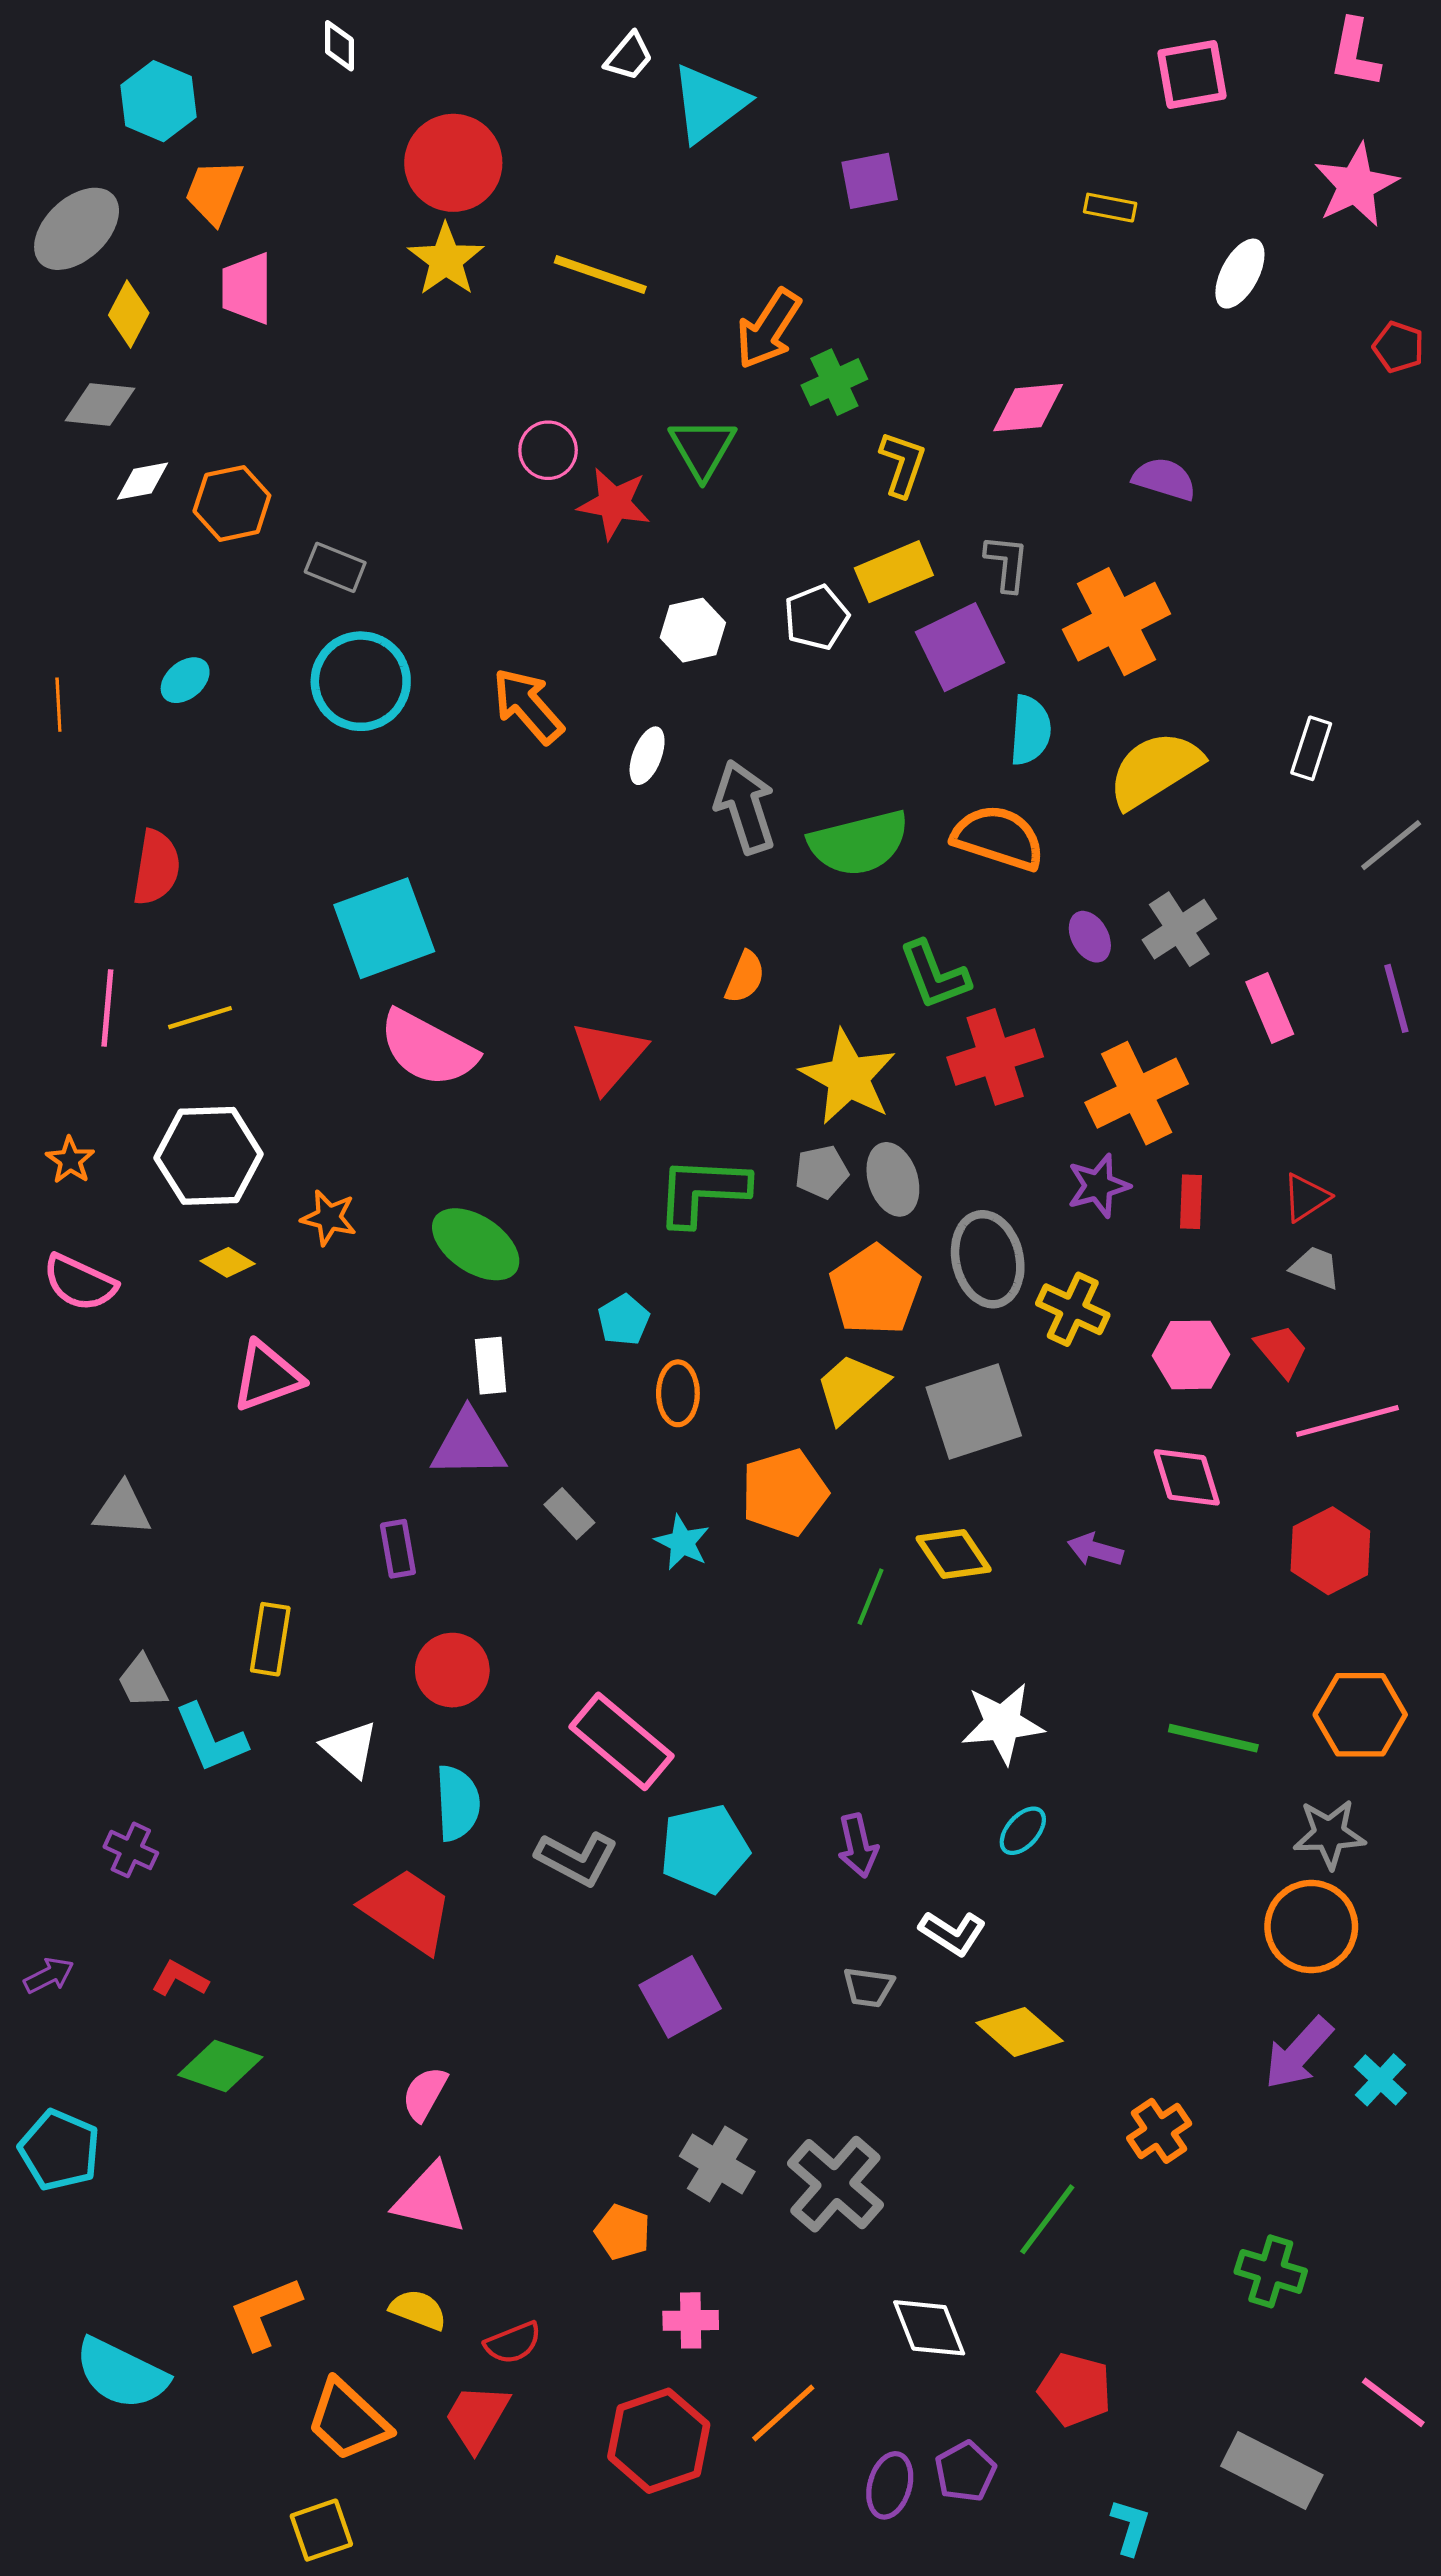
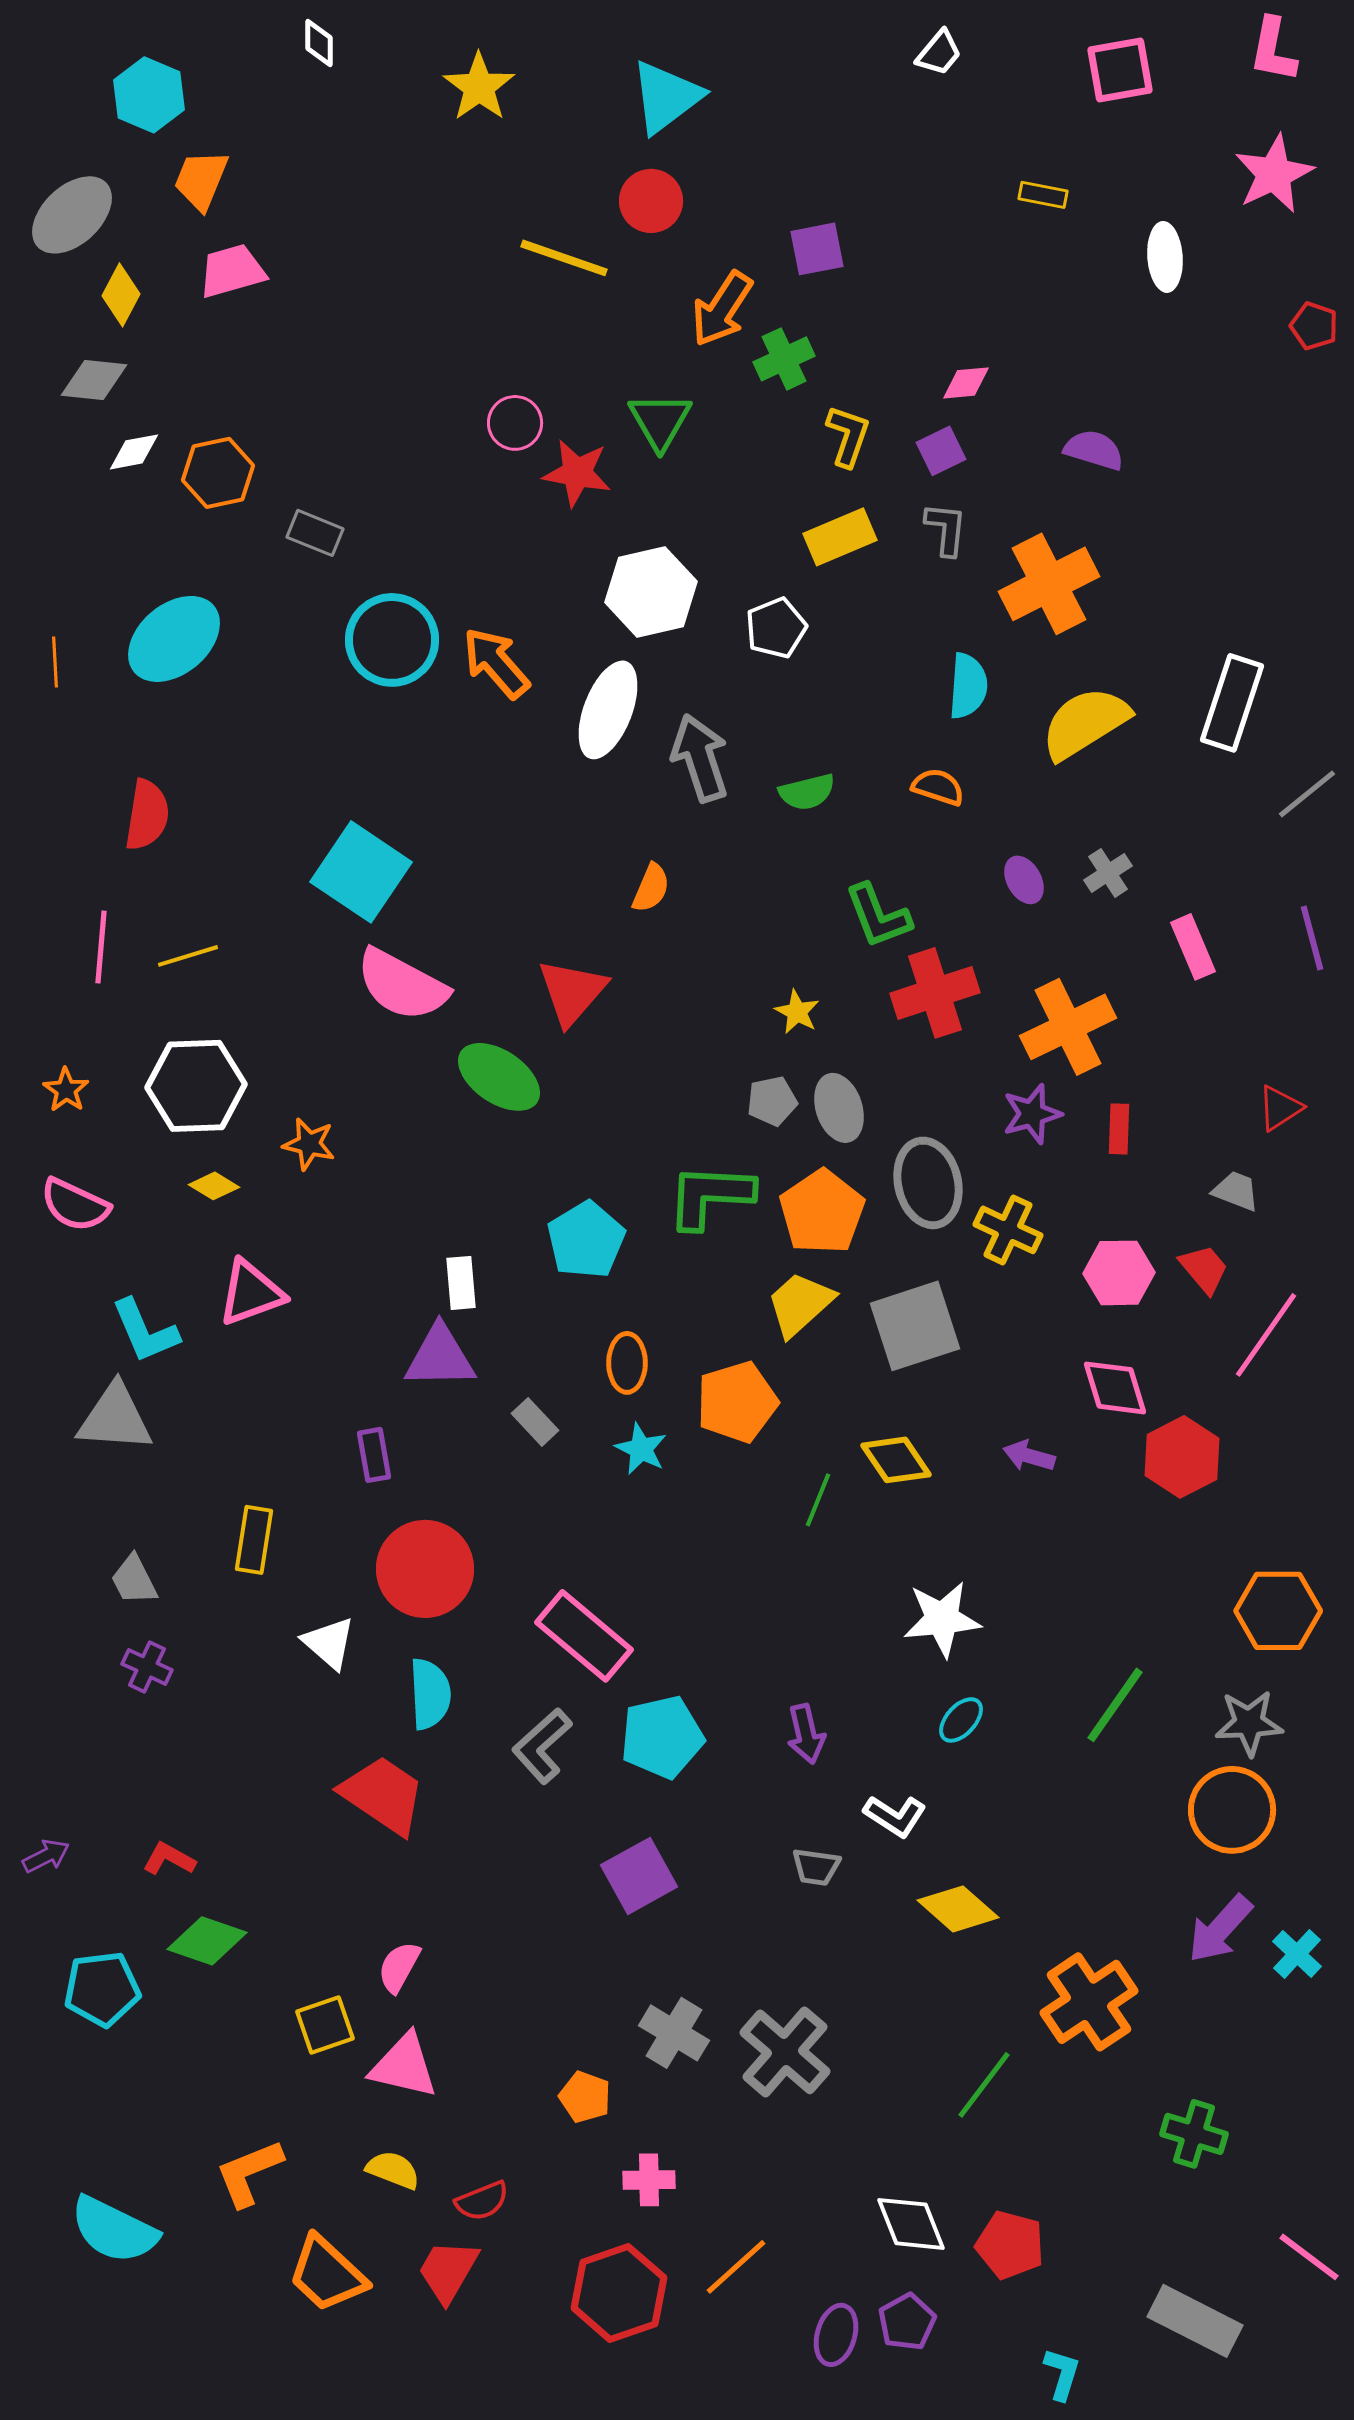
white trapezoid: (629, 56) -> (939, 53), moved
red circle: (453, 163) -> (651, 201), moved, size x0.7
purple square: (870, 181) -> (817, 249), moved
yellow star: (446, 260) -> (479, 87), moved
white ellipse: (1240, 274) -> (1165, 257), turned -32
pink trapezoid: (247, 288) -> (232, 271), turned 74
pink diamond: (1028, 408) -> (966, 383), size x0.7
white pentagon: (816, 617) -> (776, 628), moved
white hexagon: (693, 630) -> (651, 592), size x1.5
purple square: (960, 647) -> (941, 451), moved, size x0.6
cyan ellipse: (185, 680) -> (174, 639), size x2.0
cyan circle: (361, 681) -> (392, 640), moved
white rectangle: (1311, 748) -> (1232, 703), size x1.6
white ellipse: (647, 756) -> (608, 710), size x1.8
orange semicircle: (998, 838) -> (938, 787), size x0.6
green semicircle: (859, 843) -> (807, 792), size x0.6
cyan square: (384, 928) -> (361, 872), turned -36
gray cross: (1179, 929) -> (1108, 873), size x0.7
orange semicircle: (745, 977) -> (651, 888), moved
yellow star: (848, 1077) -> (797, 1012), size x0.5
green L-shape: (702, 1191) -> (710, 1196), moved
red triangle: (1306, 1197) -> (1280, 1108), moved
green ellipse: (476, 1244) -> (499, 1077), moved
cyan pentagon: (624, 1320) -> (586, 1240), size x1.6
orange ellipse: (678, 1393) -> (627, 1363), moved
pink line: (1347, 1421) -> (1266, 1335), turned -40
gray triangle: (122, 1509) -> (115, 1418), size x1.4
red hexagon: (1330, 1551) -> (1182, 1457), moved
red circle: (452, 1670) -> (425, 1569), size x1.4
cyan L-shape: (211, 1738) -> (145, 1331), moved
green line: (1213, 1738) -> (1115, 1705), moved, turned -68
purple cross: (131, 1850) -> (147, 1667), moved
gray L-shape: (577, 1858) -> (542, 1746), turned 110
orange cross: (1159, 2131) -> (1089, 2002), size x1.6
cyan pentagon: (60, 2150) -> (102, 1989), moved, turned -30
white diamond: (929, 2328) -> (911, 2224), moved
yellow square: (321, 2530) -> (325, 2025), moved

